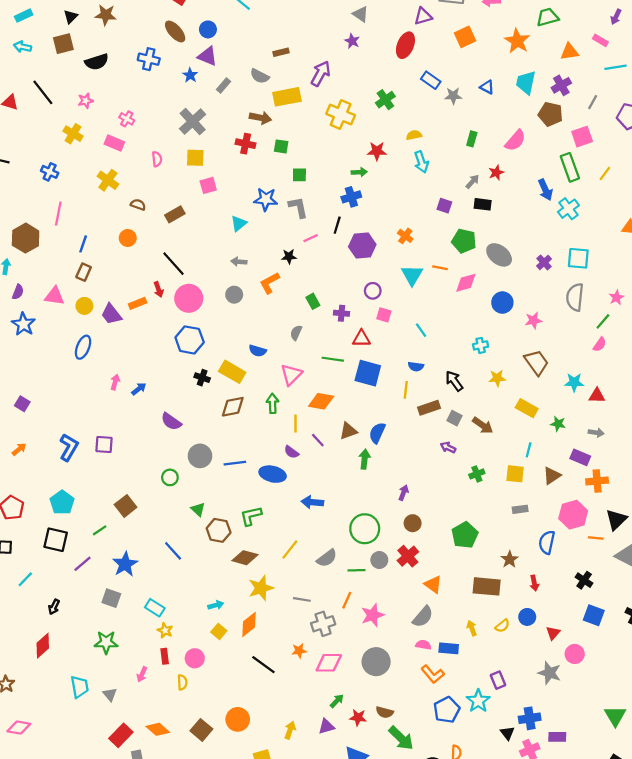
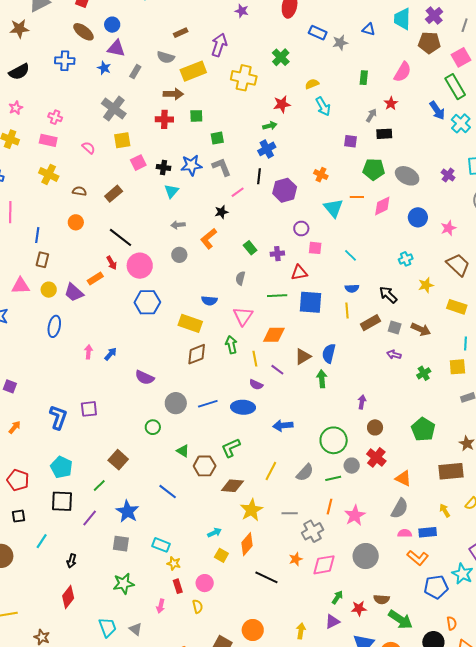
pink semicircle: (157, 159) -> (89, 148), turned -32
black cross: (202, 378) -> (163, 167), moved
blue pentagon: (447, 710) -> (436, 587), turned 30

